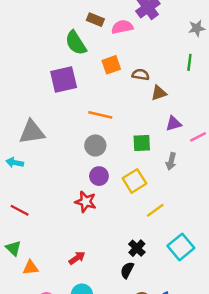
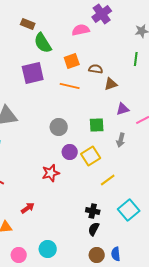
brown rectangle: (95, 20) -> (28, 24), moved
orange line: (100, 115) -> (70, 86), moved
purple circle: (99, 176) -> (70, 152), moved
red star: (86, 202) -> (51, 173), turned -30
black cross: (137, 248) -> (93, 211), turned -32
red arrow: (77, 258) -> (28, 208), moved
black semicircle: (127, 270) -> (94, 229), moved

